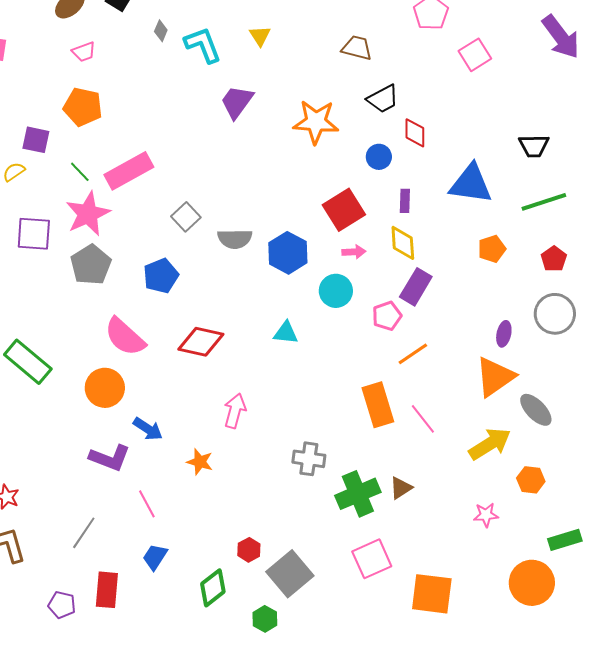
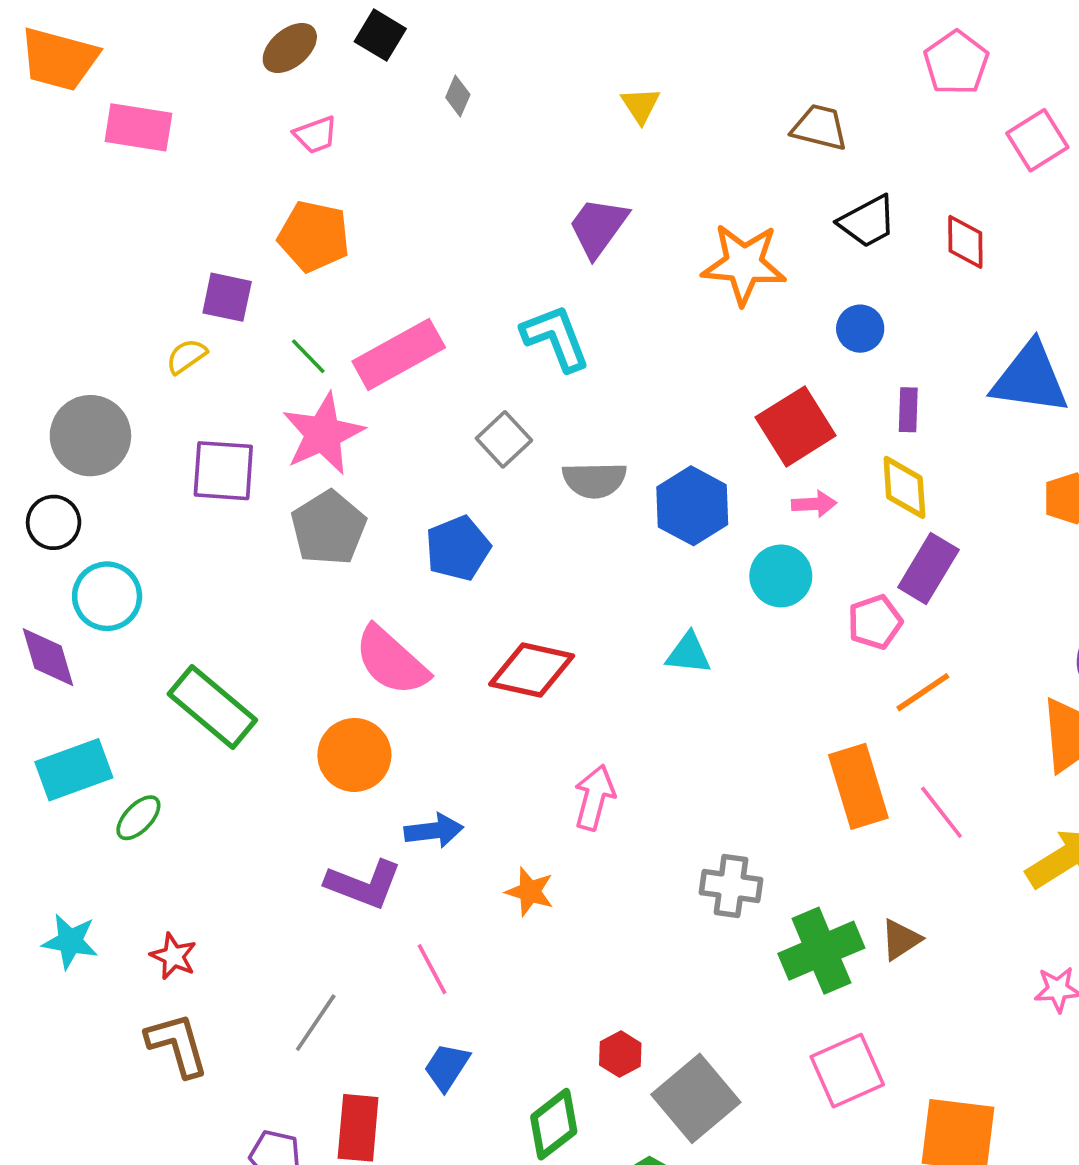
cyan L-shape: (203, 45) -> (556, 338), moved
red diamond: (415, 133) -> (965, 242), moved
blue arrow: (148, 429) -> (434, 831), turned -40

